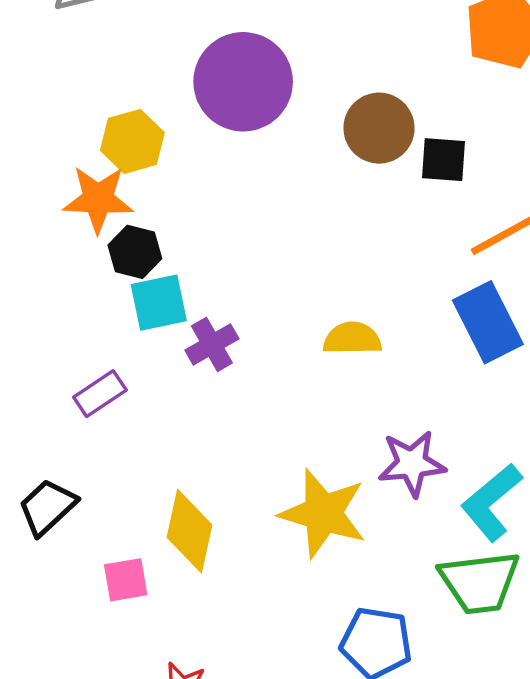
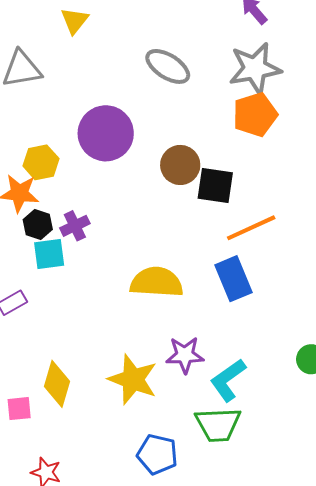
black square: (443, 160) -> (215, 185), size x1.4
yellow semicircle: (352, 338) -> (157, 282), size x1.6
purple cross: (212, 344) -> (75, 226), moved

